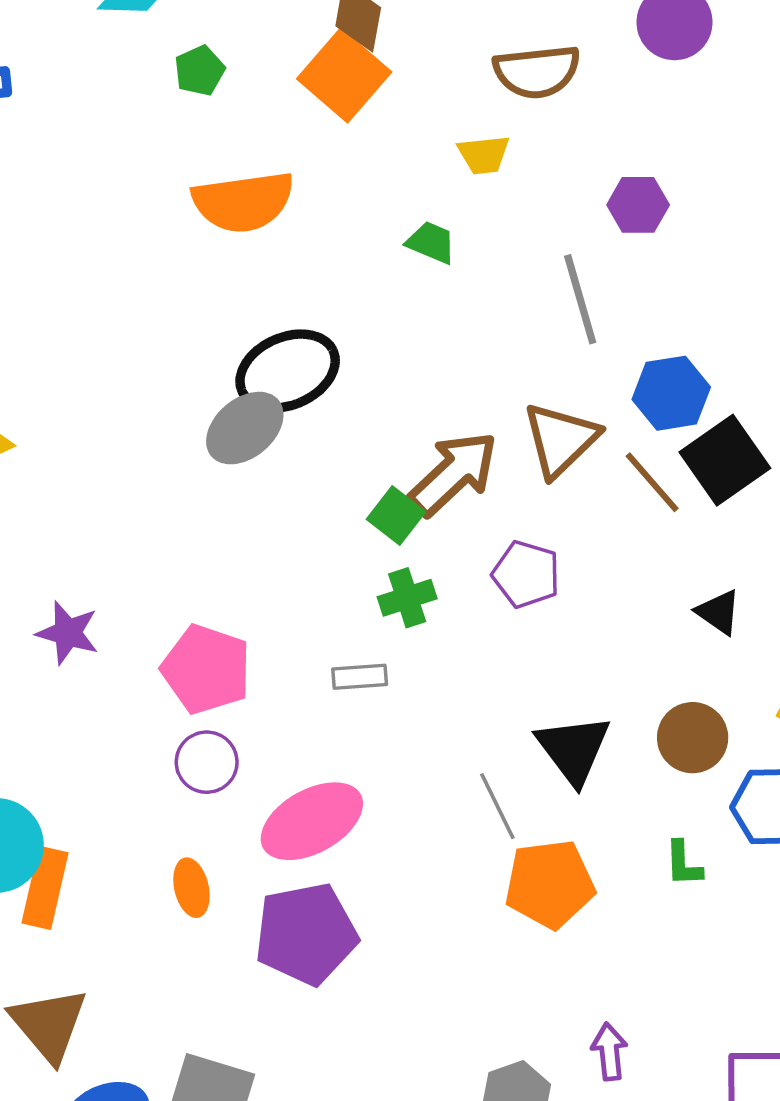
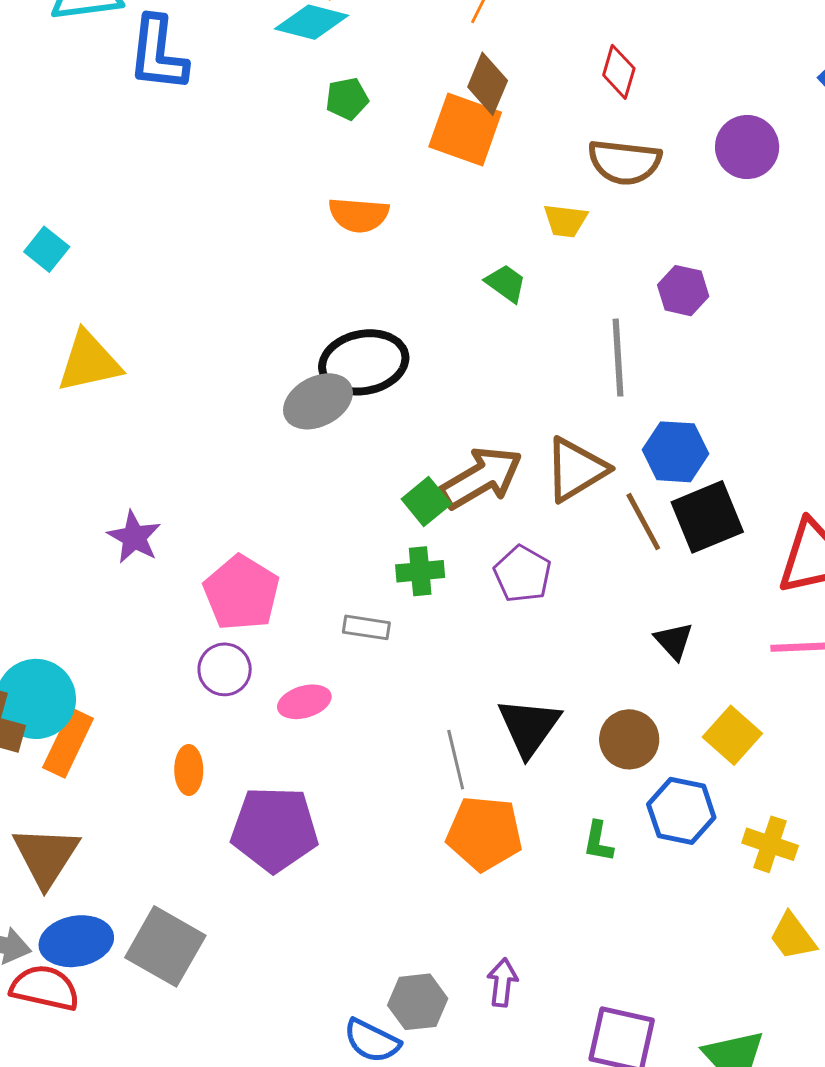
orange square: (344, 75) -> (465, 129), turned -34
orange semicircle: (243, 202) -> (359, 215), size x0.7
pink ellipse: (312, 821) -> (304, 702), moved, size x0.6

